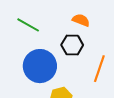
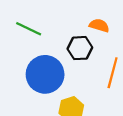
orange semicircle: (81, 20) -> (99, 25), moved

